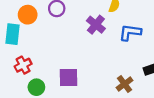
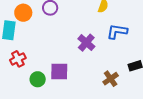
purple cross: (96, 25) -> (86, 43), moved
green circle: (36, 87) -> (38, 79), moved

